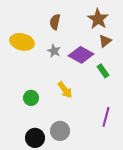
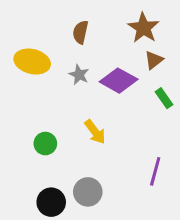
green rectangle: (103, 71) -> (164, 98), moved

